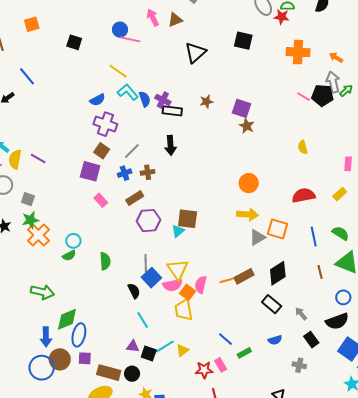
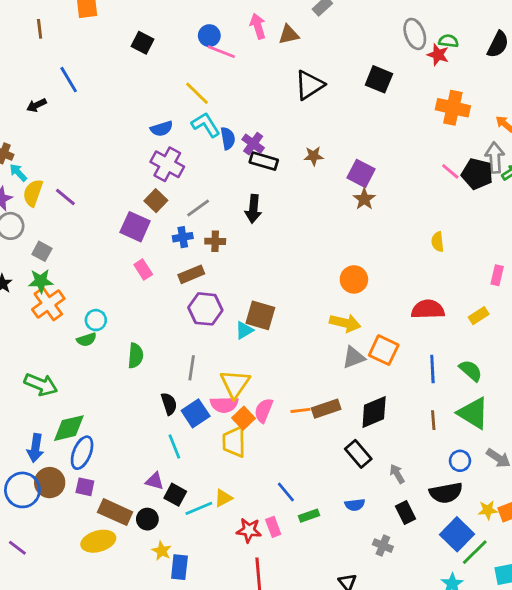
blue square: (151, 278) -> (196, 413), moved
cyan line: (165, 346) -> (199, 508), moved

